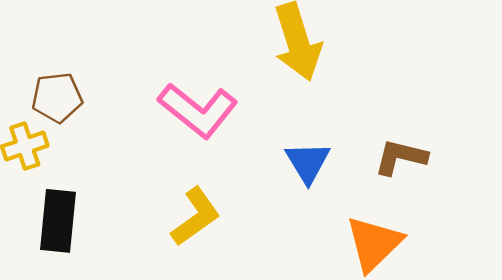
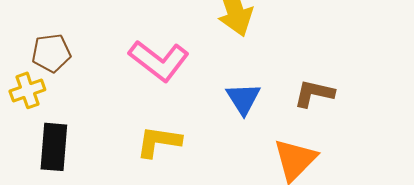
yellow L-shape: (196, 217) -> (159, 142), turned -135

